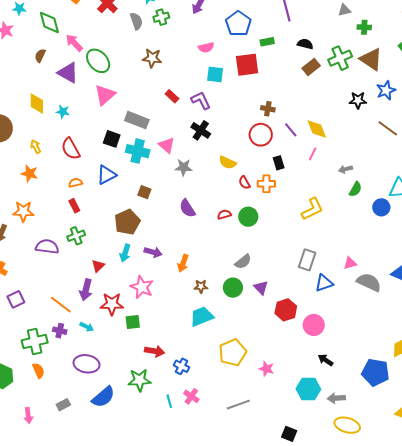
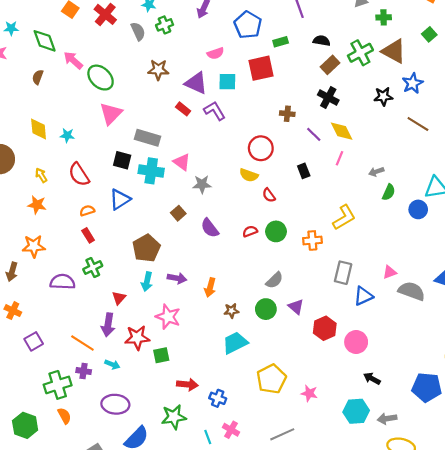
purple triangle: (68, 73) -> (196, 83), moved
black cross: (201, 130) -> (328, 98), moved
red circle: (261, 135) -> (261, 148), moved
orange cross: (266, 184) -> (312, 240), moved
brown square: (144, 192) -> (178, 213), moved, turned 32

